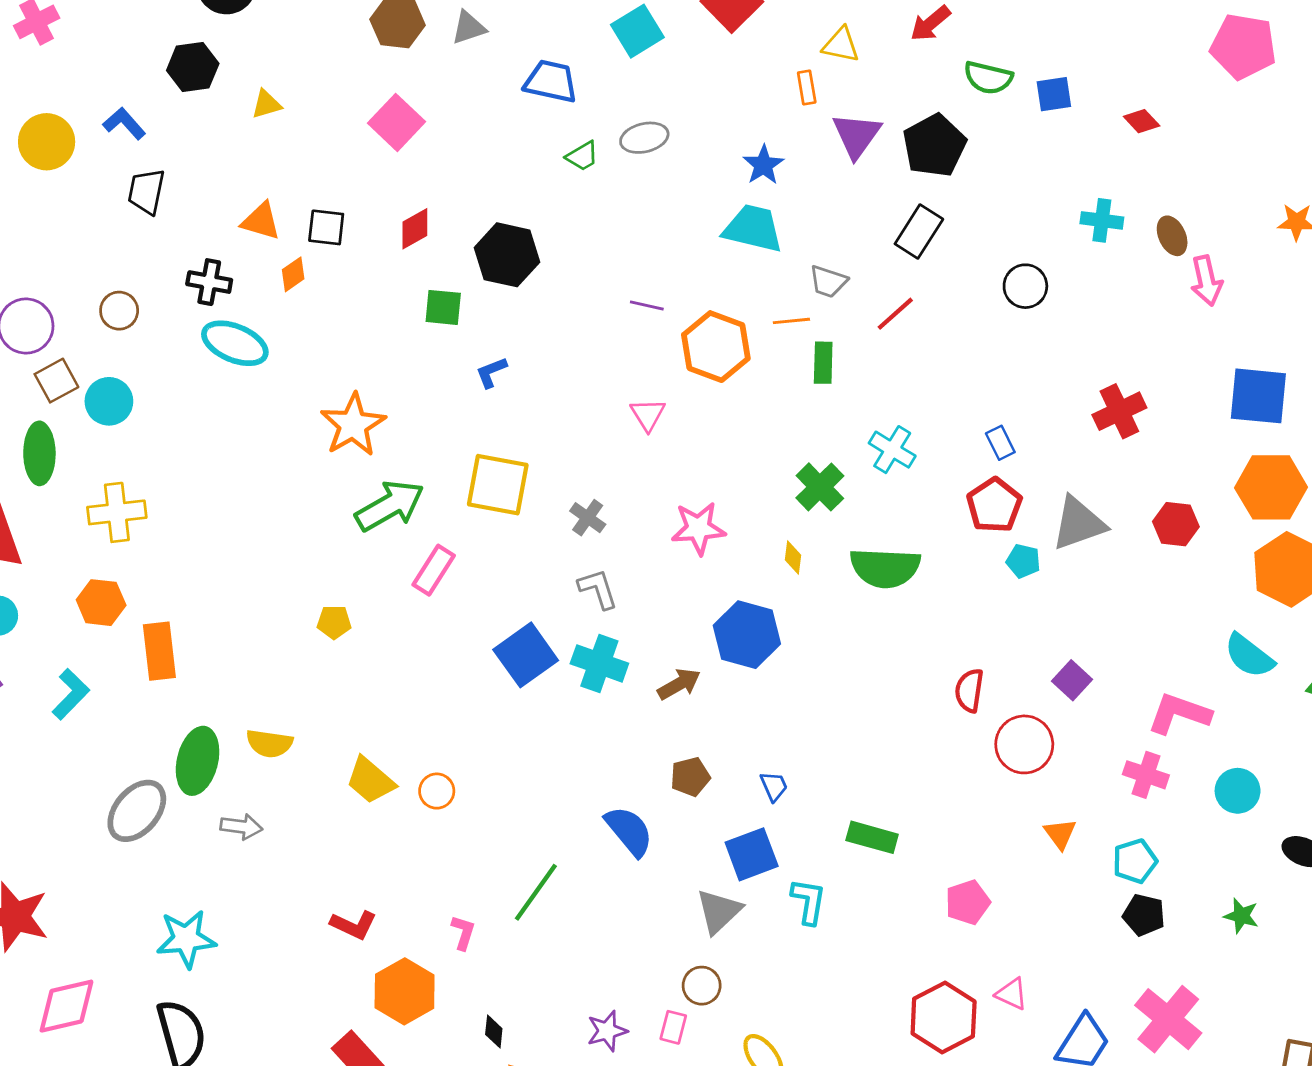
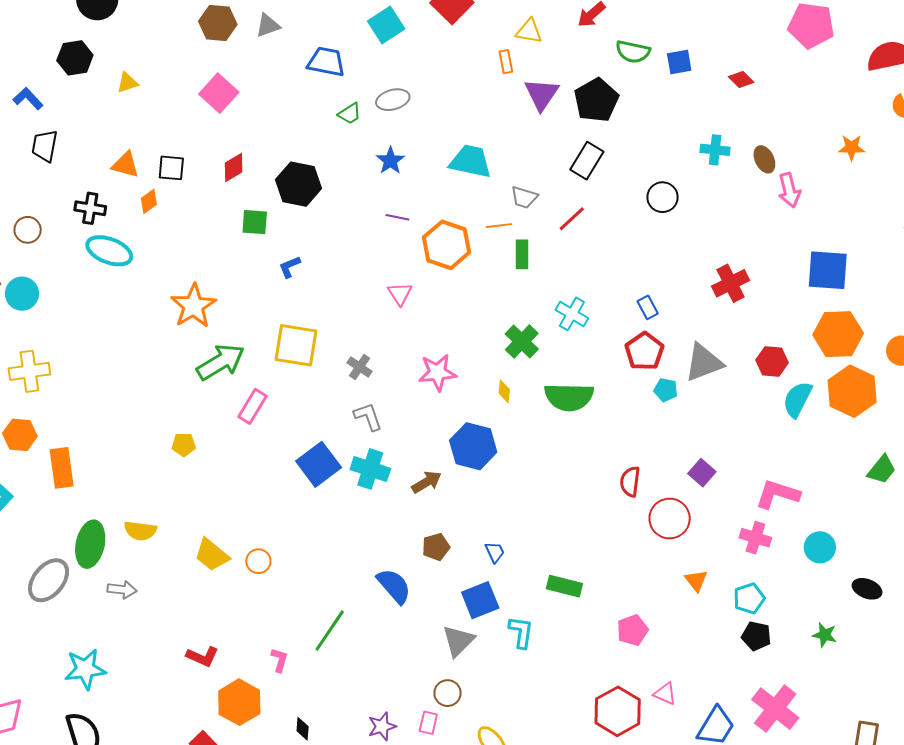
blue star: (763, 165) -> (390, 161), moved
cyan semicircle: (1249, 656) -> (797, 399), moved, turned 81

